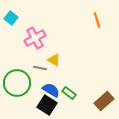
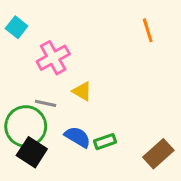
gray line: (40, 68) -> (46, 103), moved
green rectangle: (69, 93) -> (105, 142), turned -56
black square: (47, 105) -> (32, 152), moved

